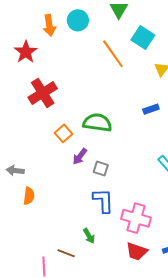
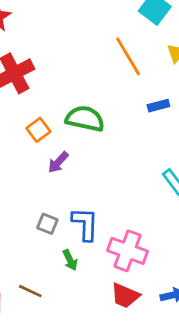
orange line: (113, 54) -> (128, 56), moved
gray square: (101, 169) -> (47, 224), moved
green arrow: (89, 236) -> (70, 260), moved

